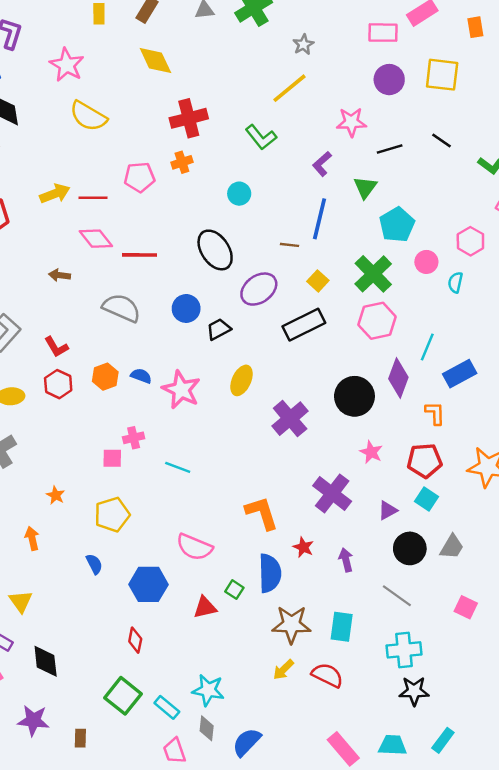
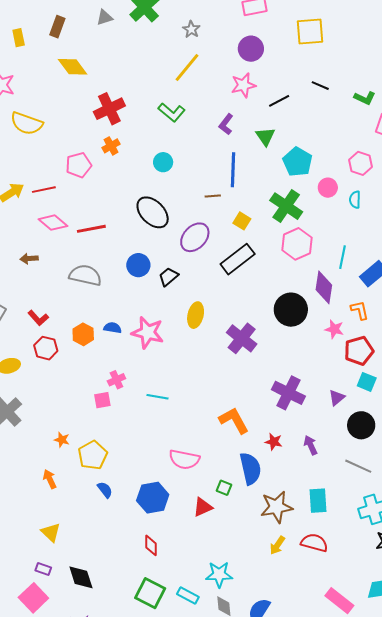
purple circle: (389, 80) -> (251, 49), moved
pink star: (371, 452) -> (334, 329), moved
yellow pentagon: (112, 515) -> (93, 455), moved

